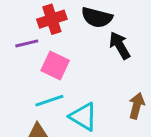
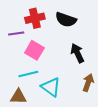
black arrow: (120, 46) -> (77, 53), moved

